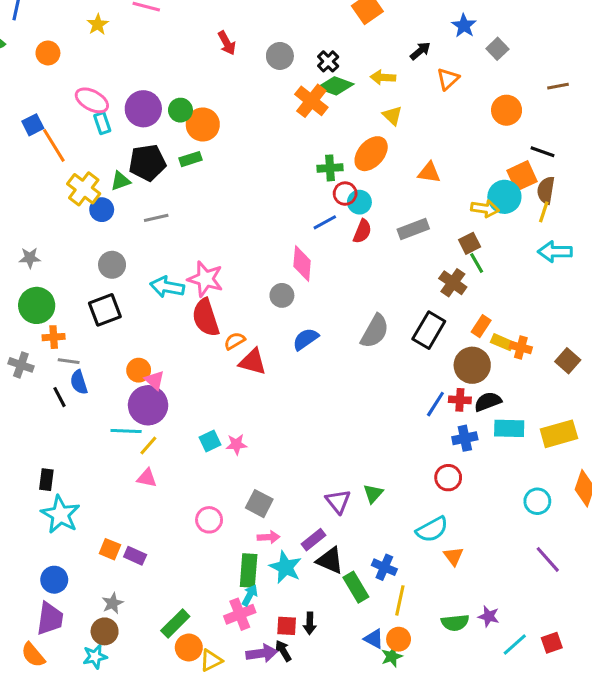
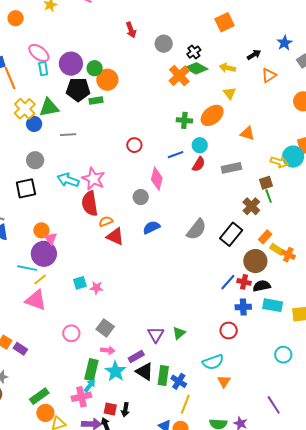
black pentagon: (147, 163) -> (78, 90), moved
green triangle: (120, 181) -> (49, 107), size x1.5
red circle: (345, 194) -> (134, 145), moved
pink triangle: (147, 478) -> (36, 300), size x1.6
purple line: (548, 559) -> (274, 405), moved
green rectangle: (356, 587) -> (163, 376), moved, turned 30

